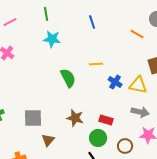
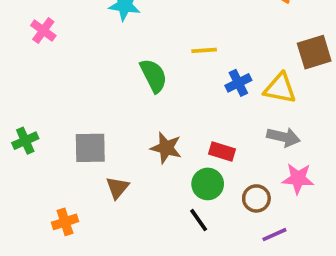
blue cross: (115, 82) -> (238, 83), turned 32

